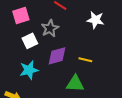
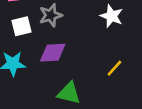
yellow line: (85, 60) -> (114, 68), moved, turned -72

